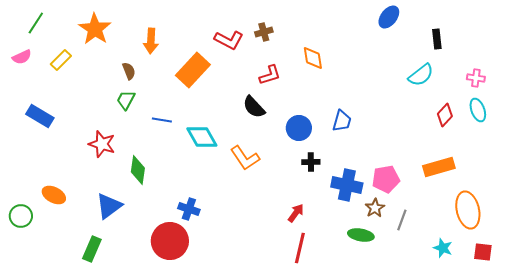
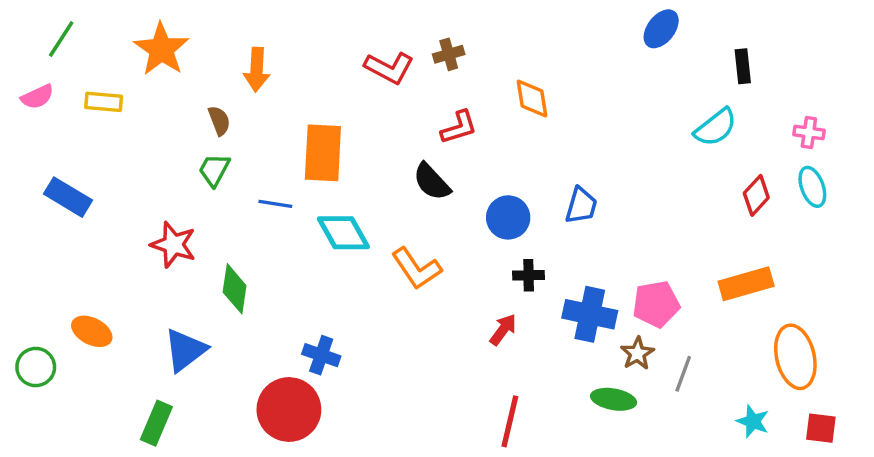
yellow rectangle: (61, 60) -> (104, 102), turned 50
orange rectangle: (193, 70) -> (323, 153), moved, turned -40
red arrow: (296, 213) -> (503, 330), moved

